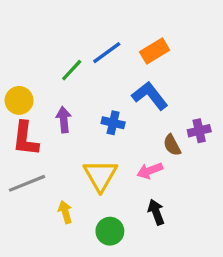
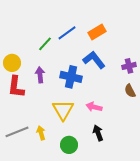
blue cross: (113, 123) -> (71, 77), size x1.5
purple cross: (199, 131) -> (129, 66), moved
brown semicircle: (172, 145) -> (130, 91), moved
pink arrow: (150, 171) -> (94, 107), turned 35
gray line: (27, 183) -> (17, 132), moved

